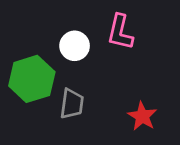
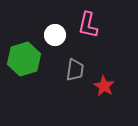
gray trapezoid: (72, 104) -> (75, 70), moved

